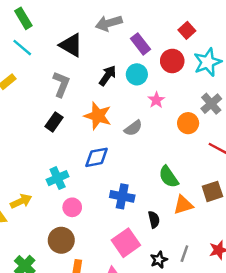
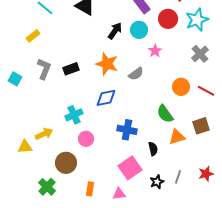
gray L-shape: (61, 84) -> (44, 69), moved
black rectangle: (54, 122) -> (71, 69), turned 35
orange circle: (188, 123) -> (181, 87), moved
brown circle: (61, 240) -> (66, 163), moved

